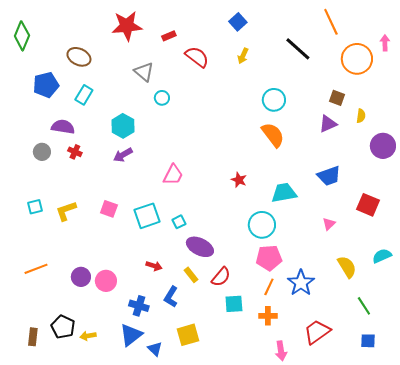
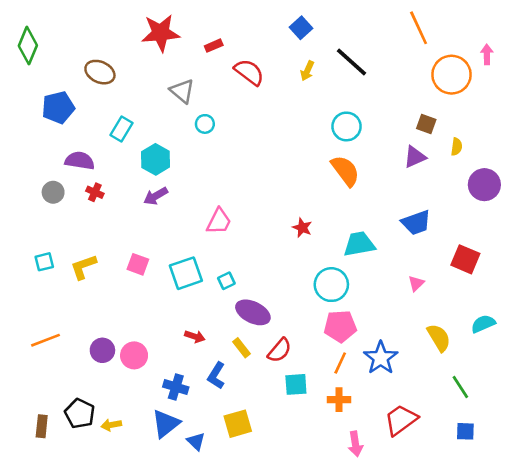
black line: (298, 49) -> (352, 62), moved
cyan rectangle: (84, 95) -> (121, 129), moved

